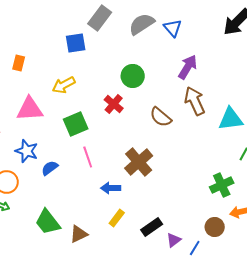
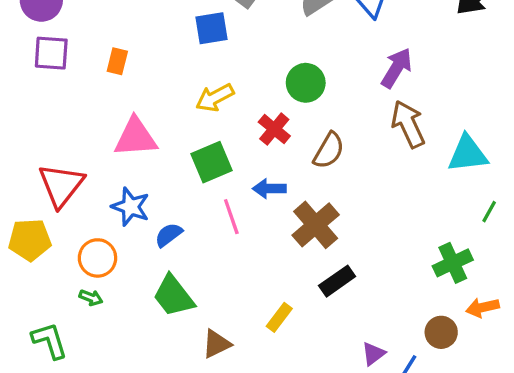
yellow arrow: (64, 85) -> (215, 98), moved
brown semicircle: (161, 117) -> (329, 151), moved, turned -100
blue arrow: (111, 188) -> (269, 189), moved
green trapezoid: (48, 222) -> (174, 296), moved
black rectangle: (152, 227) -> (337, 281), moved

